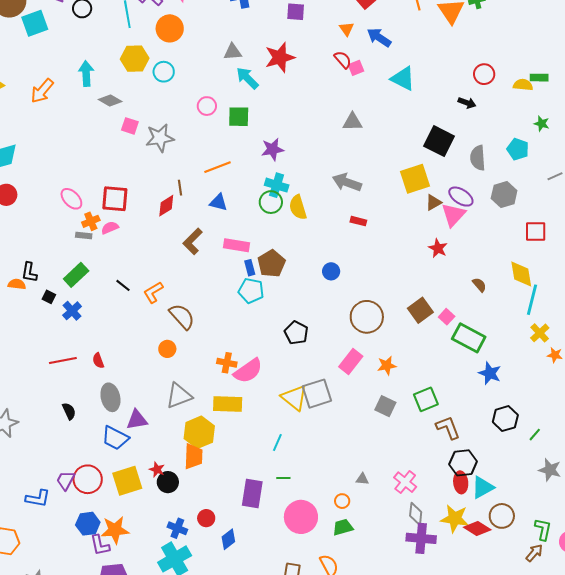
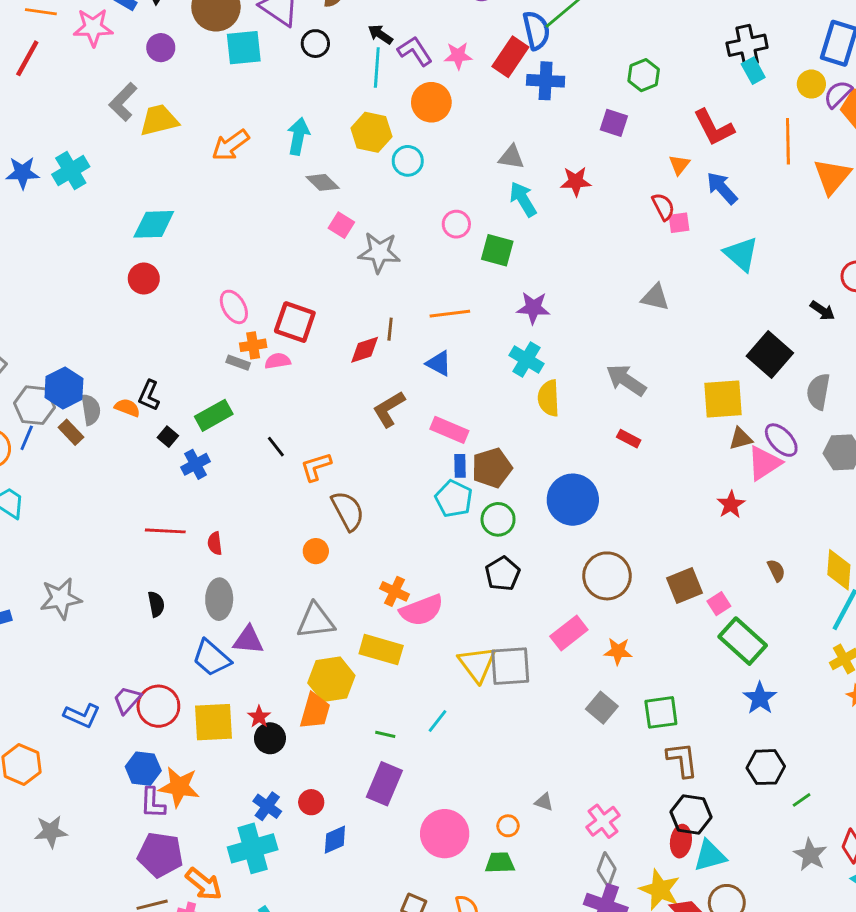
red star: (280, 57) -> (576, 181), size x0.7
green circle: (271, 202) -> (498, 519), moved
blue circle: (331, 271) -> (573, 500), size x2.0
green line: (283, 478) -> (385, 734), moved

